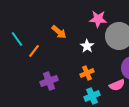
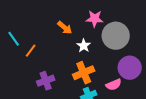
orange arrow: (59, 32) -> (65, 28), moved
orange cross: (87, 73) -> (84, 73), size x1.5

